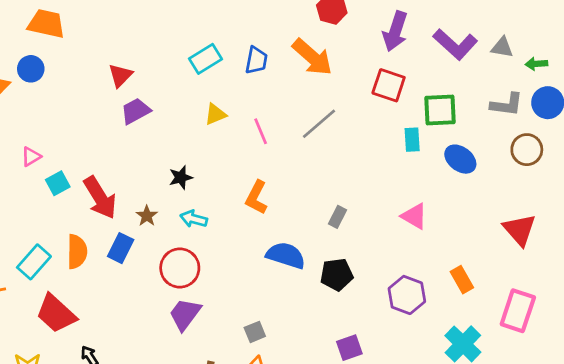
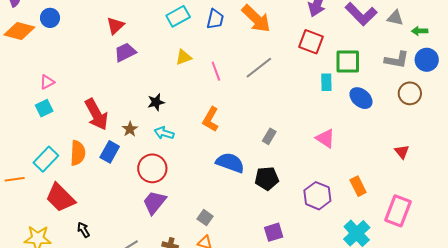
cyan square: (58, 183) -> (44, 108), moved
red triangle: (520, 230) -> (402, 152), size x0.6
gray square: (255, 332) -> (205, 218), turned -35

